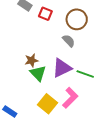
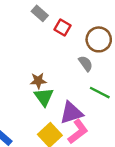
purple triangle: (62, 68) -> (71, 113), moved
green line: (85, 74) -> (100, 93), moved

